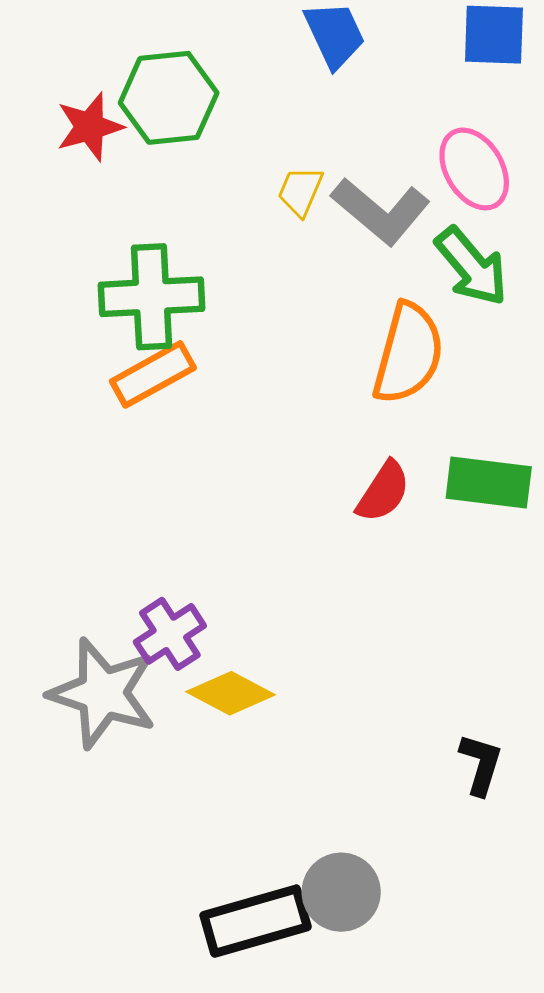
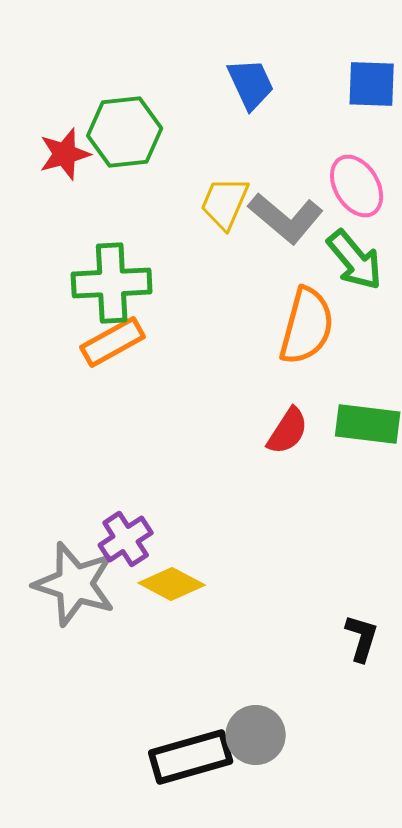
yellow trapezoid: (300, 191) -> (225, 203), size x1.4

